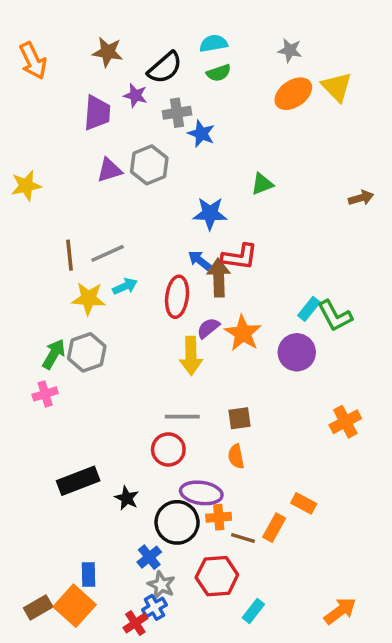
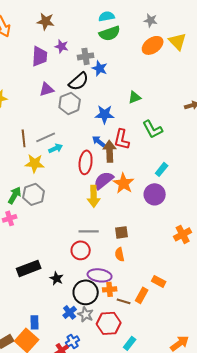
black semicircle: (165, 68) -> (79, 81), moved
green semicircle: (219, 73) -> (110, 33), size x1.5
gray hexagon: (149, 165) -> (70, 103), moved
red L-shape: (239, 257) -> (122, 139), turned 95
cyan arrow: (125, 286) -> (56, 148), moved
green L-shape: (335, 316) -> (153, 129), moved
purple semicircle: (208, 328) -> (104, 180), size x1.5
gray star: (161, 585) -> (86, 314), moved

